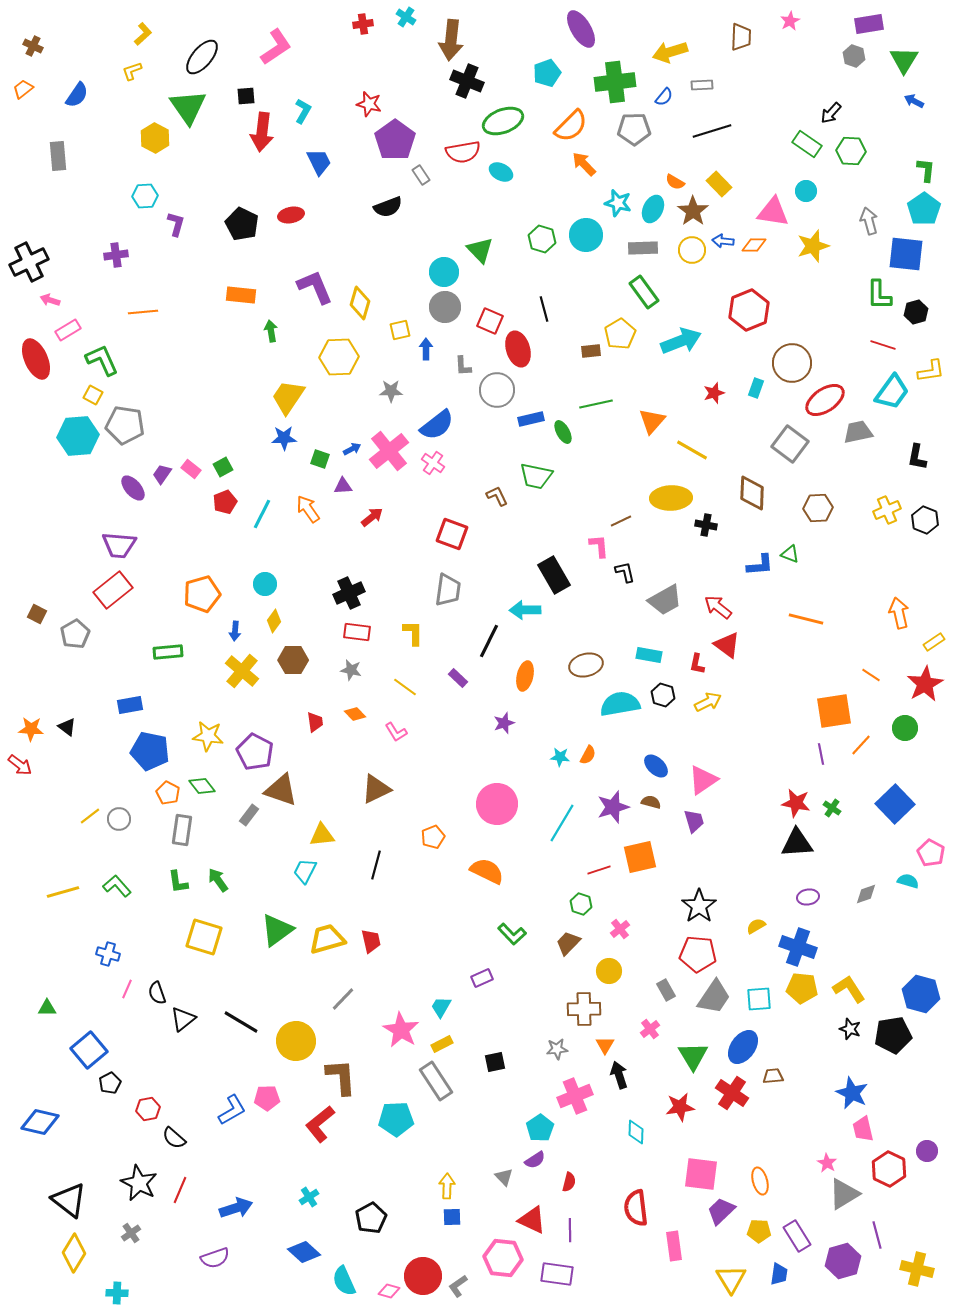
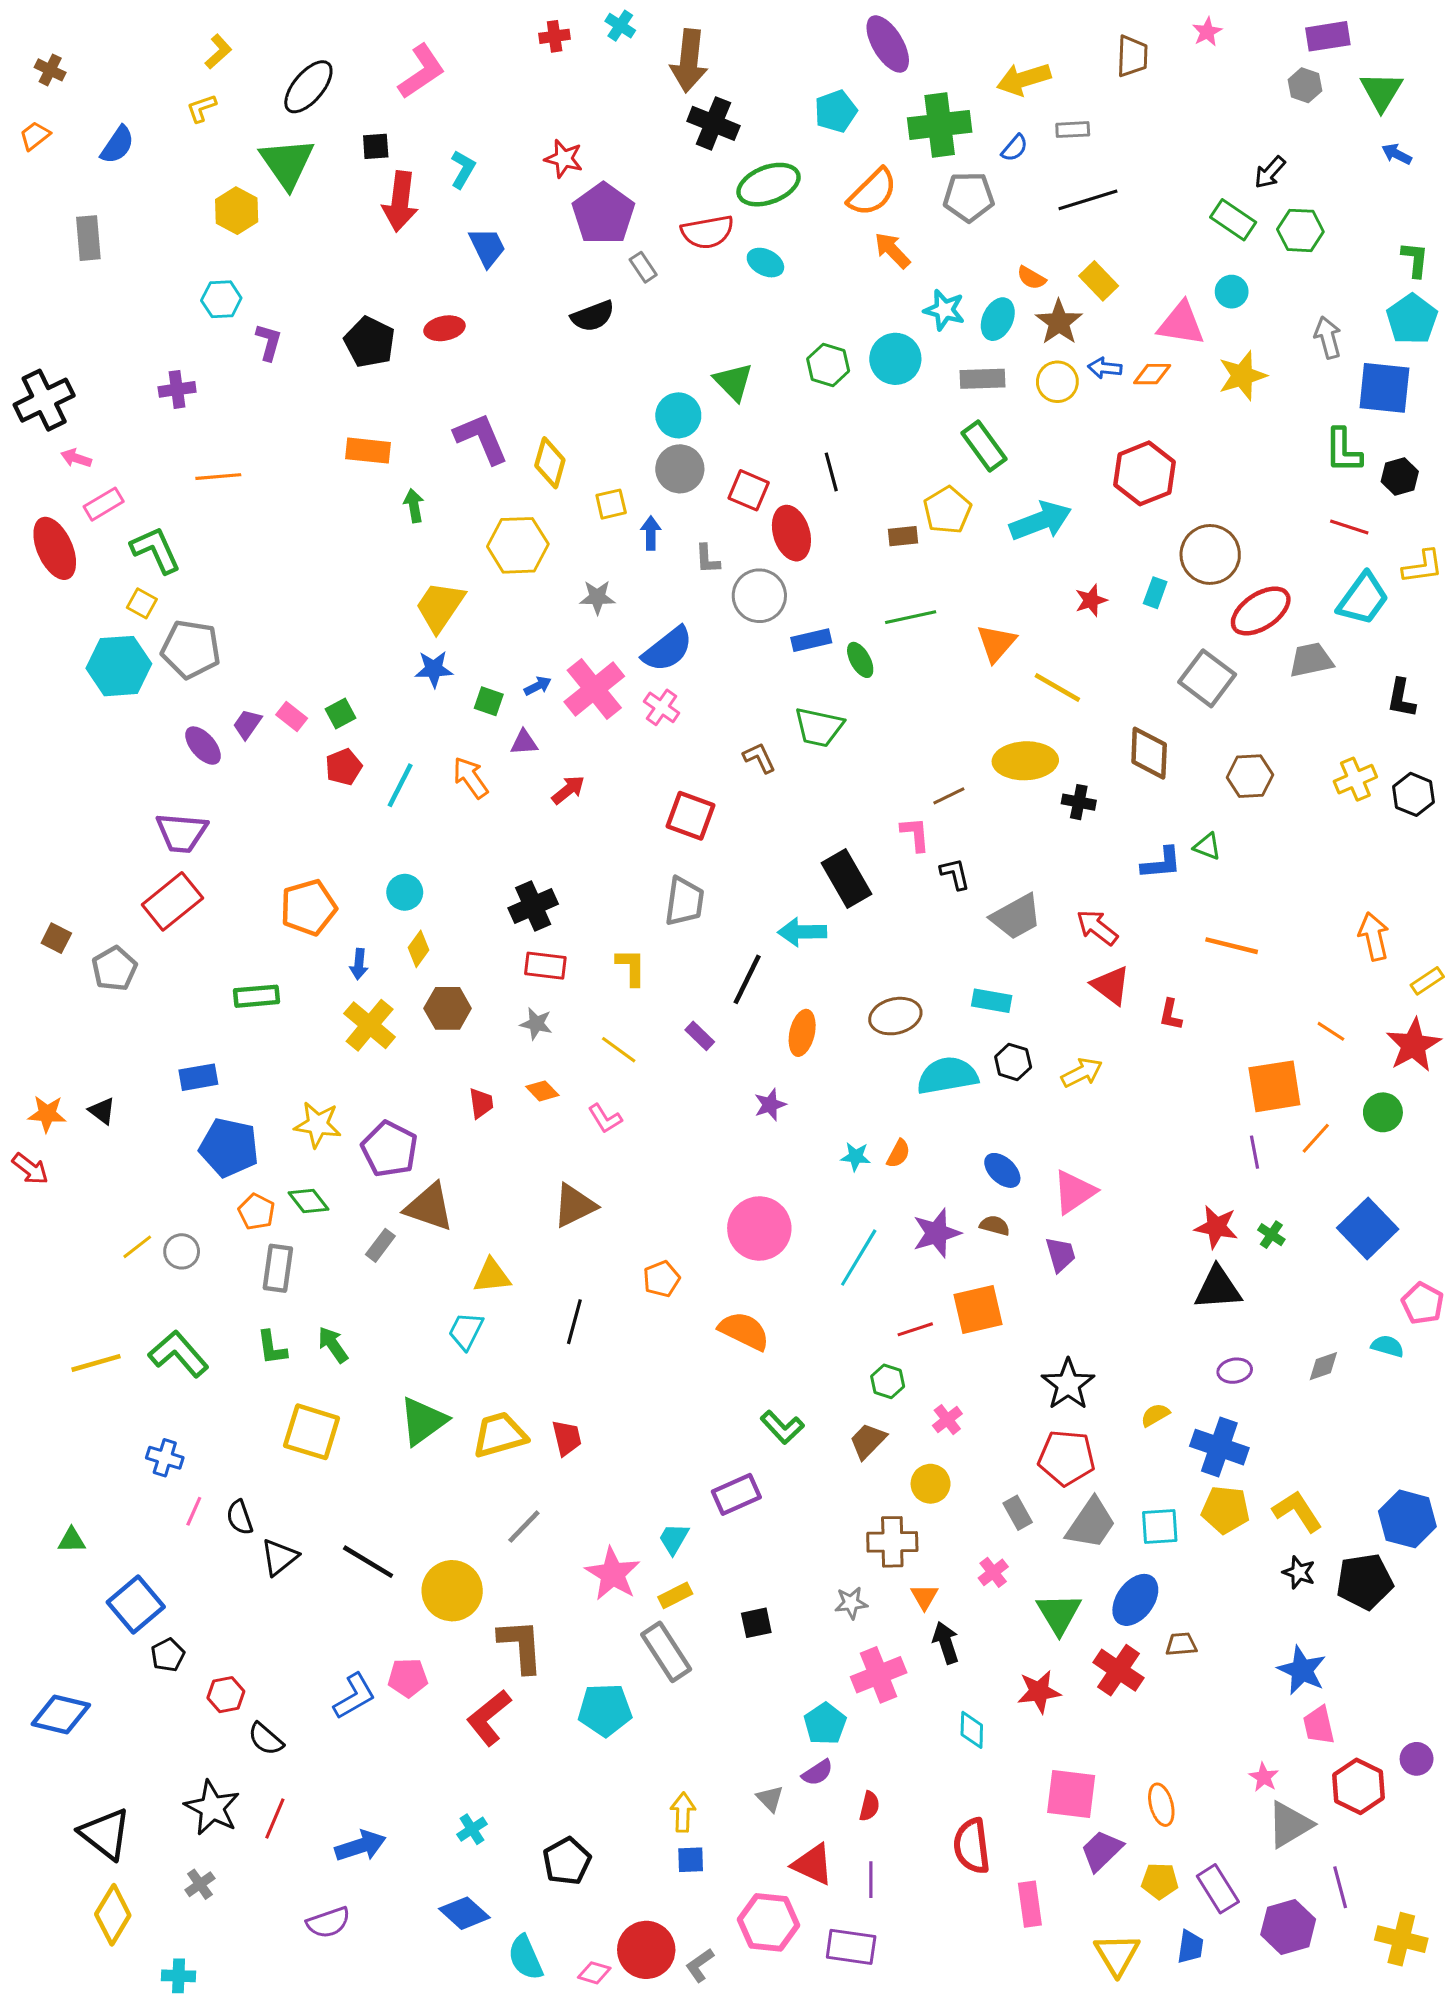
red L-shape: (697, 664) -> (1170, 1015), moved
green L-shape: (117, 886) -> (179, 1354), size x1.4
purple rectangle: (482, 978) -> (736, 1494), size x1.4

